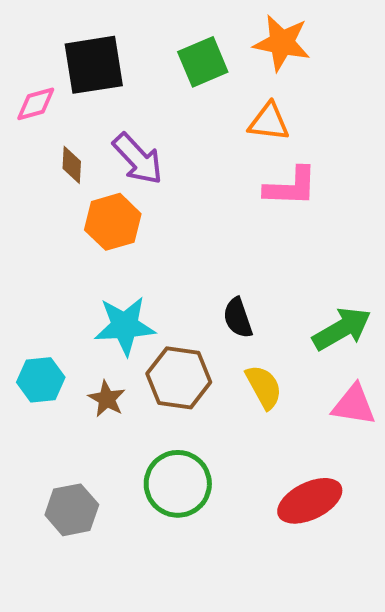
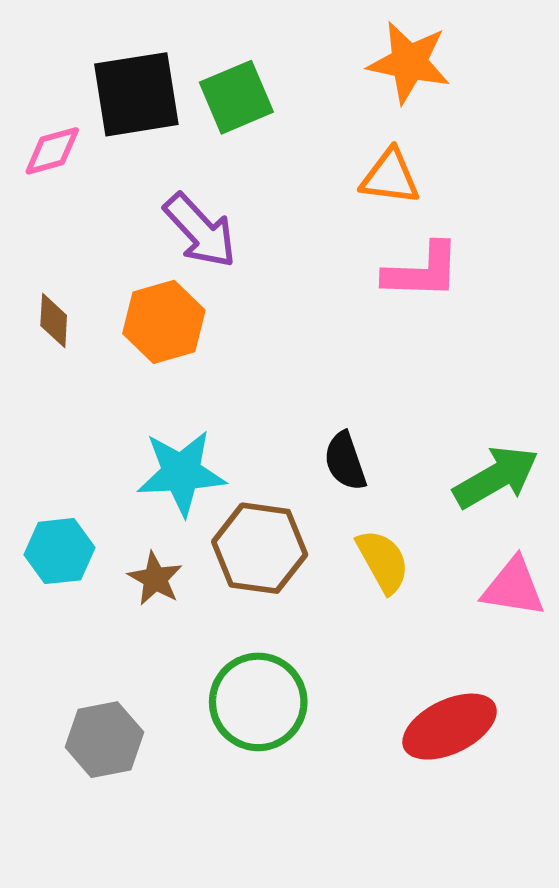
green square: (203, 62) -> (236, 97), moved
brown diamond: (72, 165) -> (54, 321), moved

